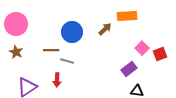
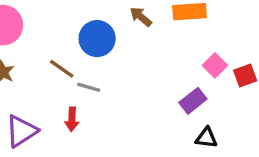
brown arrow: (105, 29) -> (141, 17), moved, turned -96
brown line: (51, 50) -> (62, 69), turned 35

